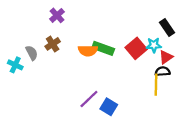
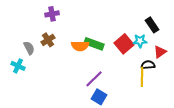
purple cross: (57, 15) -> (52, 14), turned 32
red triangle: (166, 57) -> (160, 52), moved
cyan cross: (15, 65) -> (18, 66), moved
purple line: (89, 99) -> (94, 79), moved

